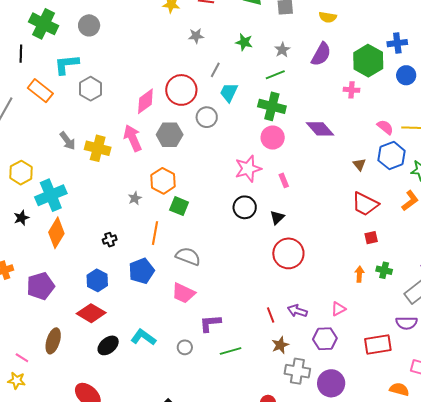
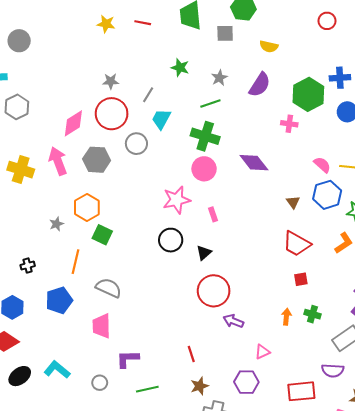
gray star: (196, 36) -> (111, 81), moved
pink trapezoid: (183, 293) -> (101, 326), turned 60
purple arrow: (297, 311) -> (233, 321), moved

